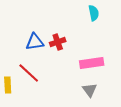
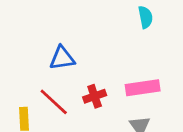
red cross: (58, 42) -> (95, 96), moved

